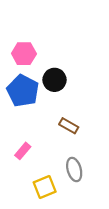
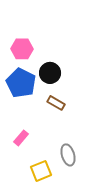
brown rectangle: (69, 126) -> (56, 103), moved

